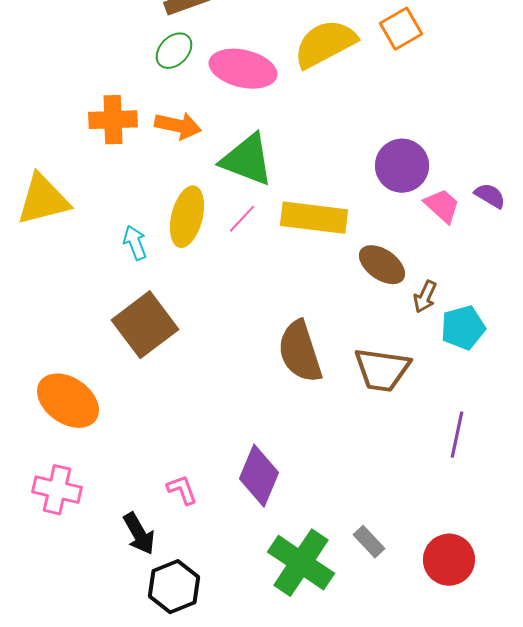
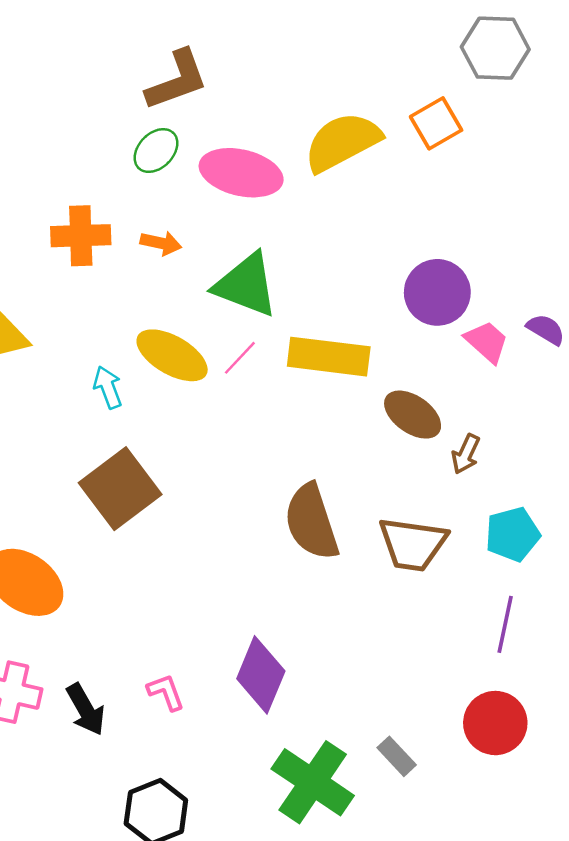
orange arrow: (178, 126) -> (161, 243), size x0.7
yellow ellipse: (187, 217) -> (172, 355), turned -74
cyan pentagon: (463, 328) -> (513, 534), moved
black arrow: (139, 534) -> (86, 709), moved
red circle: (449, 560) -> (495, 723), moved

